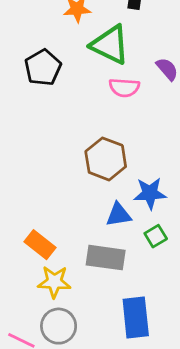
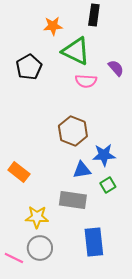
orange rectangle: (40, 245) -> (19, 172), moved

